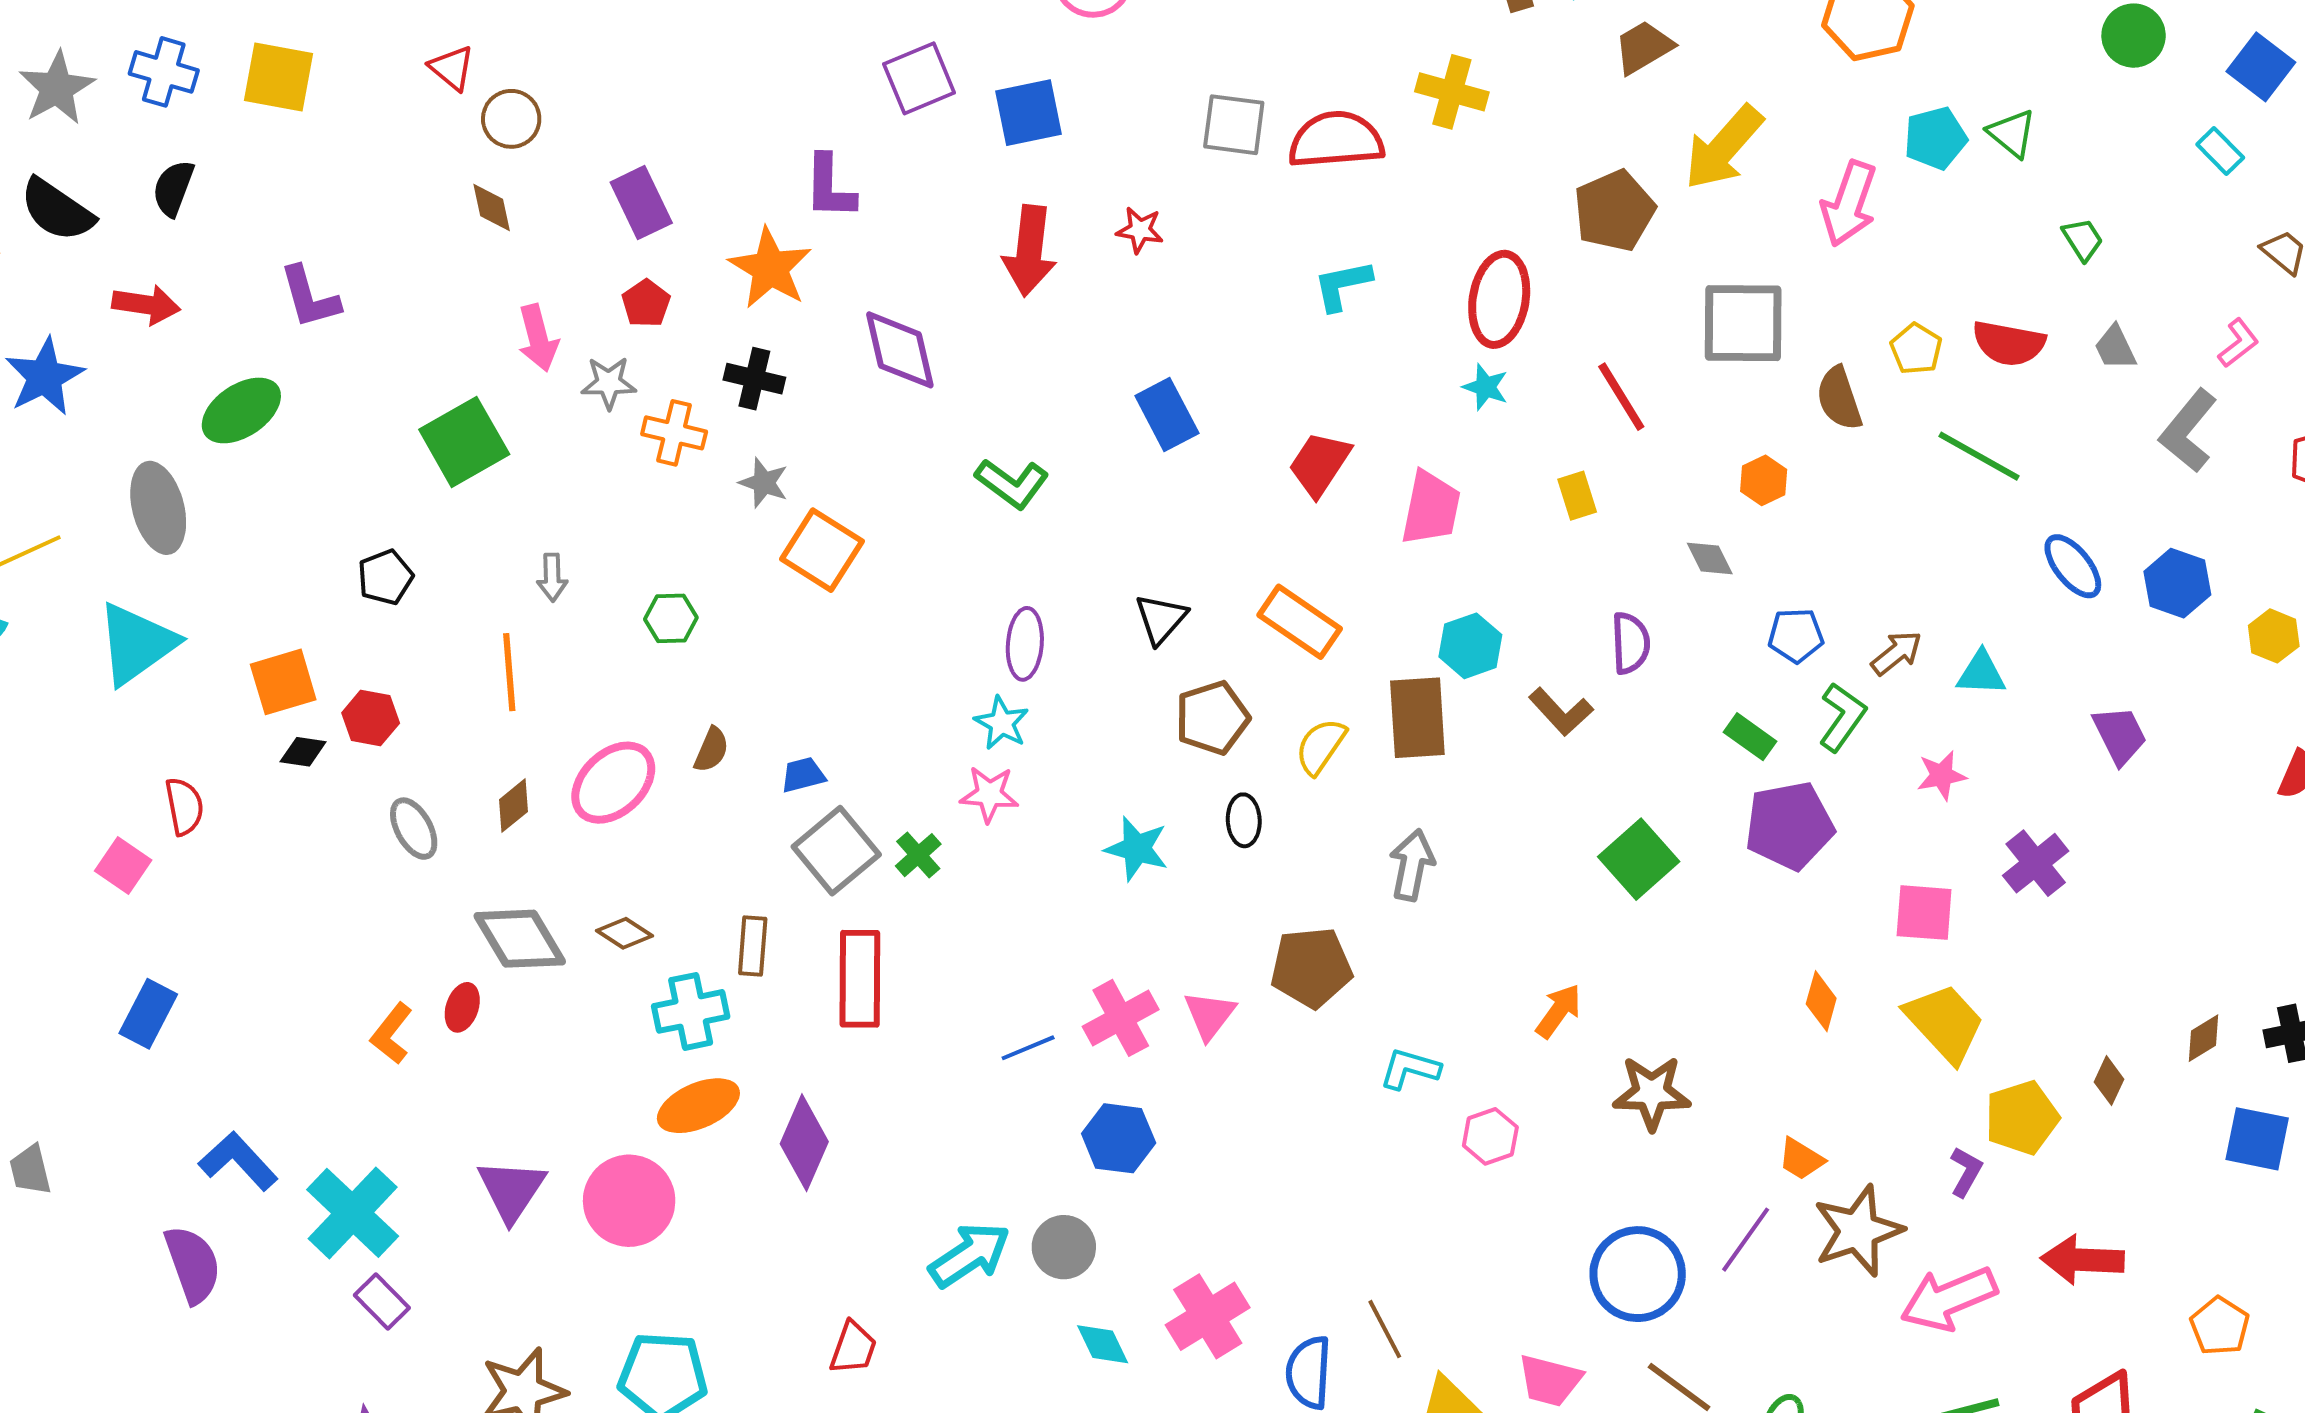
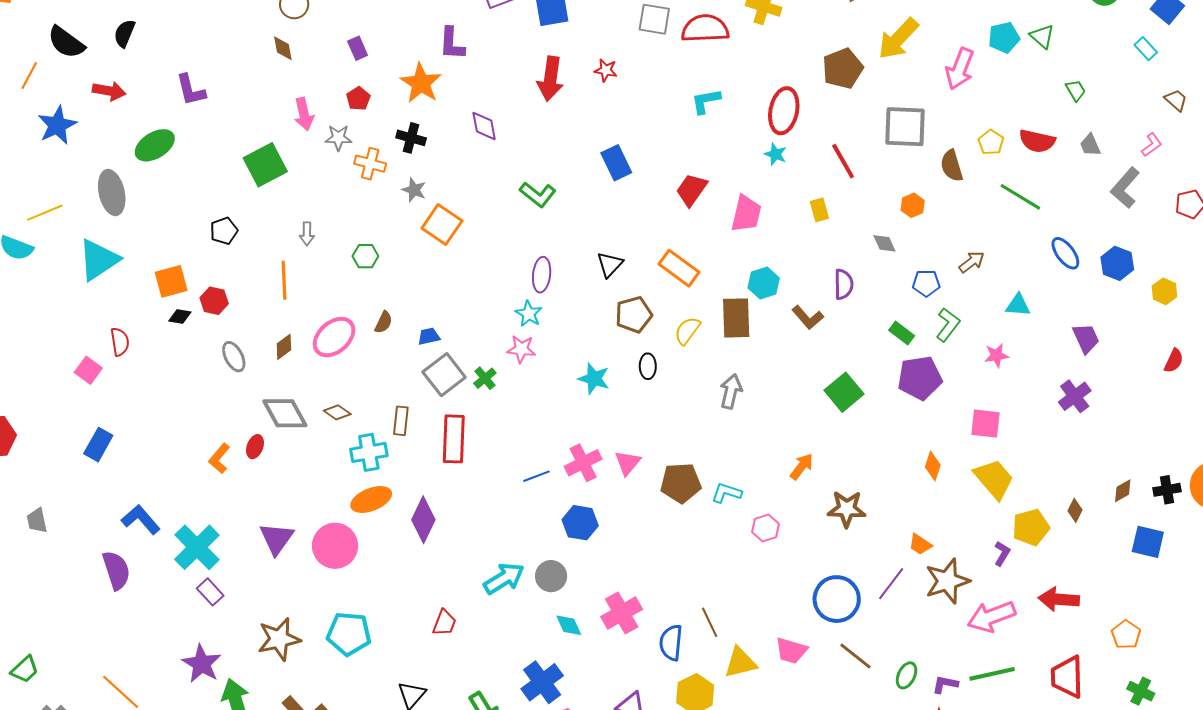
purple rectangle: (641, 203) -> (358, 48), size x0.7
purple diamond: (900, 350) -> (484, 126), size x0.7
brown arrow: (1896, 653) -> (972, 262), moved
purple cross: (2036, 863) -> (1075, 396), moved
brown pentagon: (1311, 967) -> (681, 483), moved

